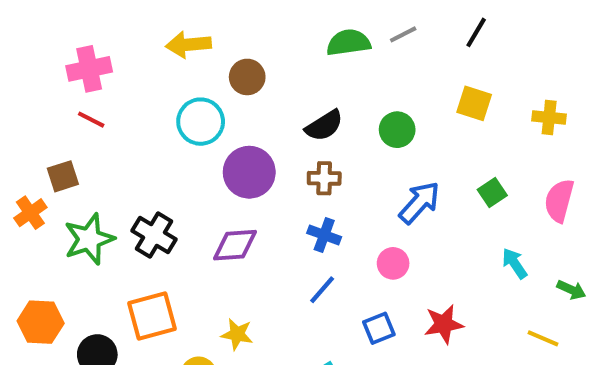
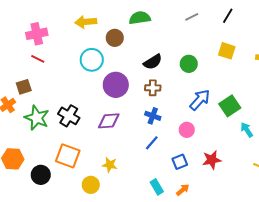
green semicircle: (348, 43) -> (140, 18), moved
green square: (492, 192) -> (230, 106), moved, size x1.5
green star: (89, 239) -> (37, 118), turned -30
orange square: (152, 316) -> (68, 156), turned 35

